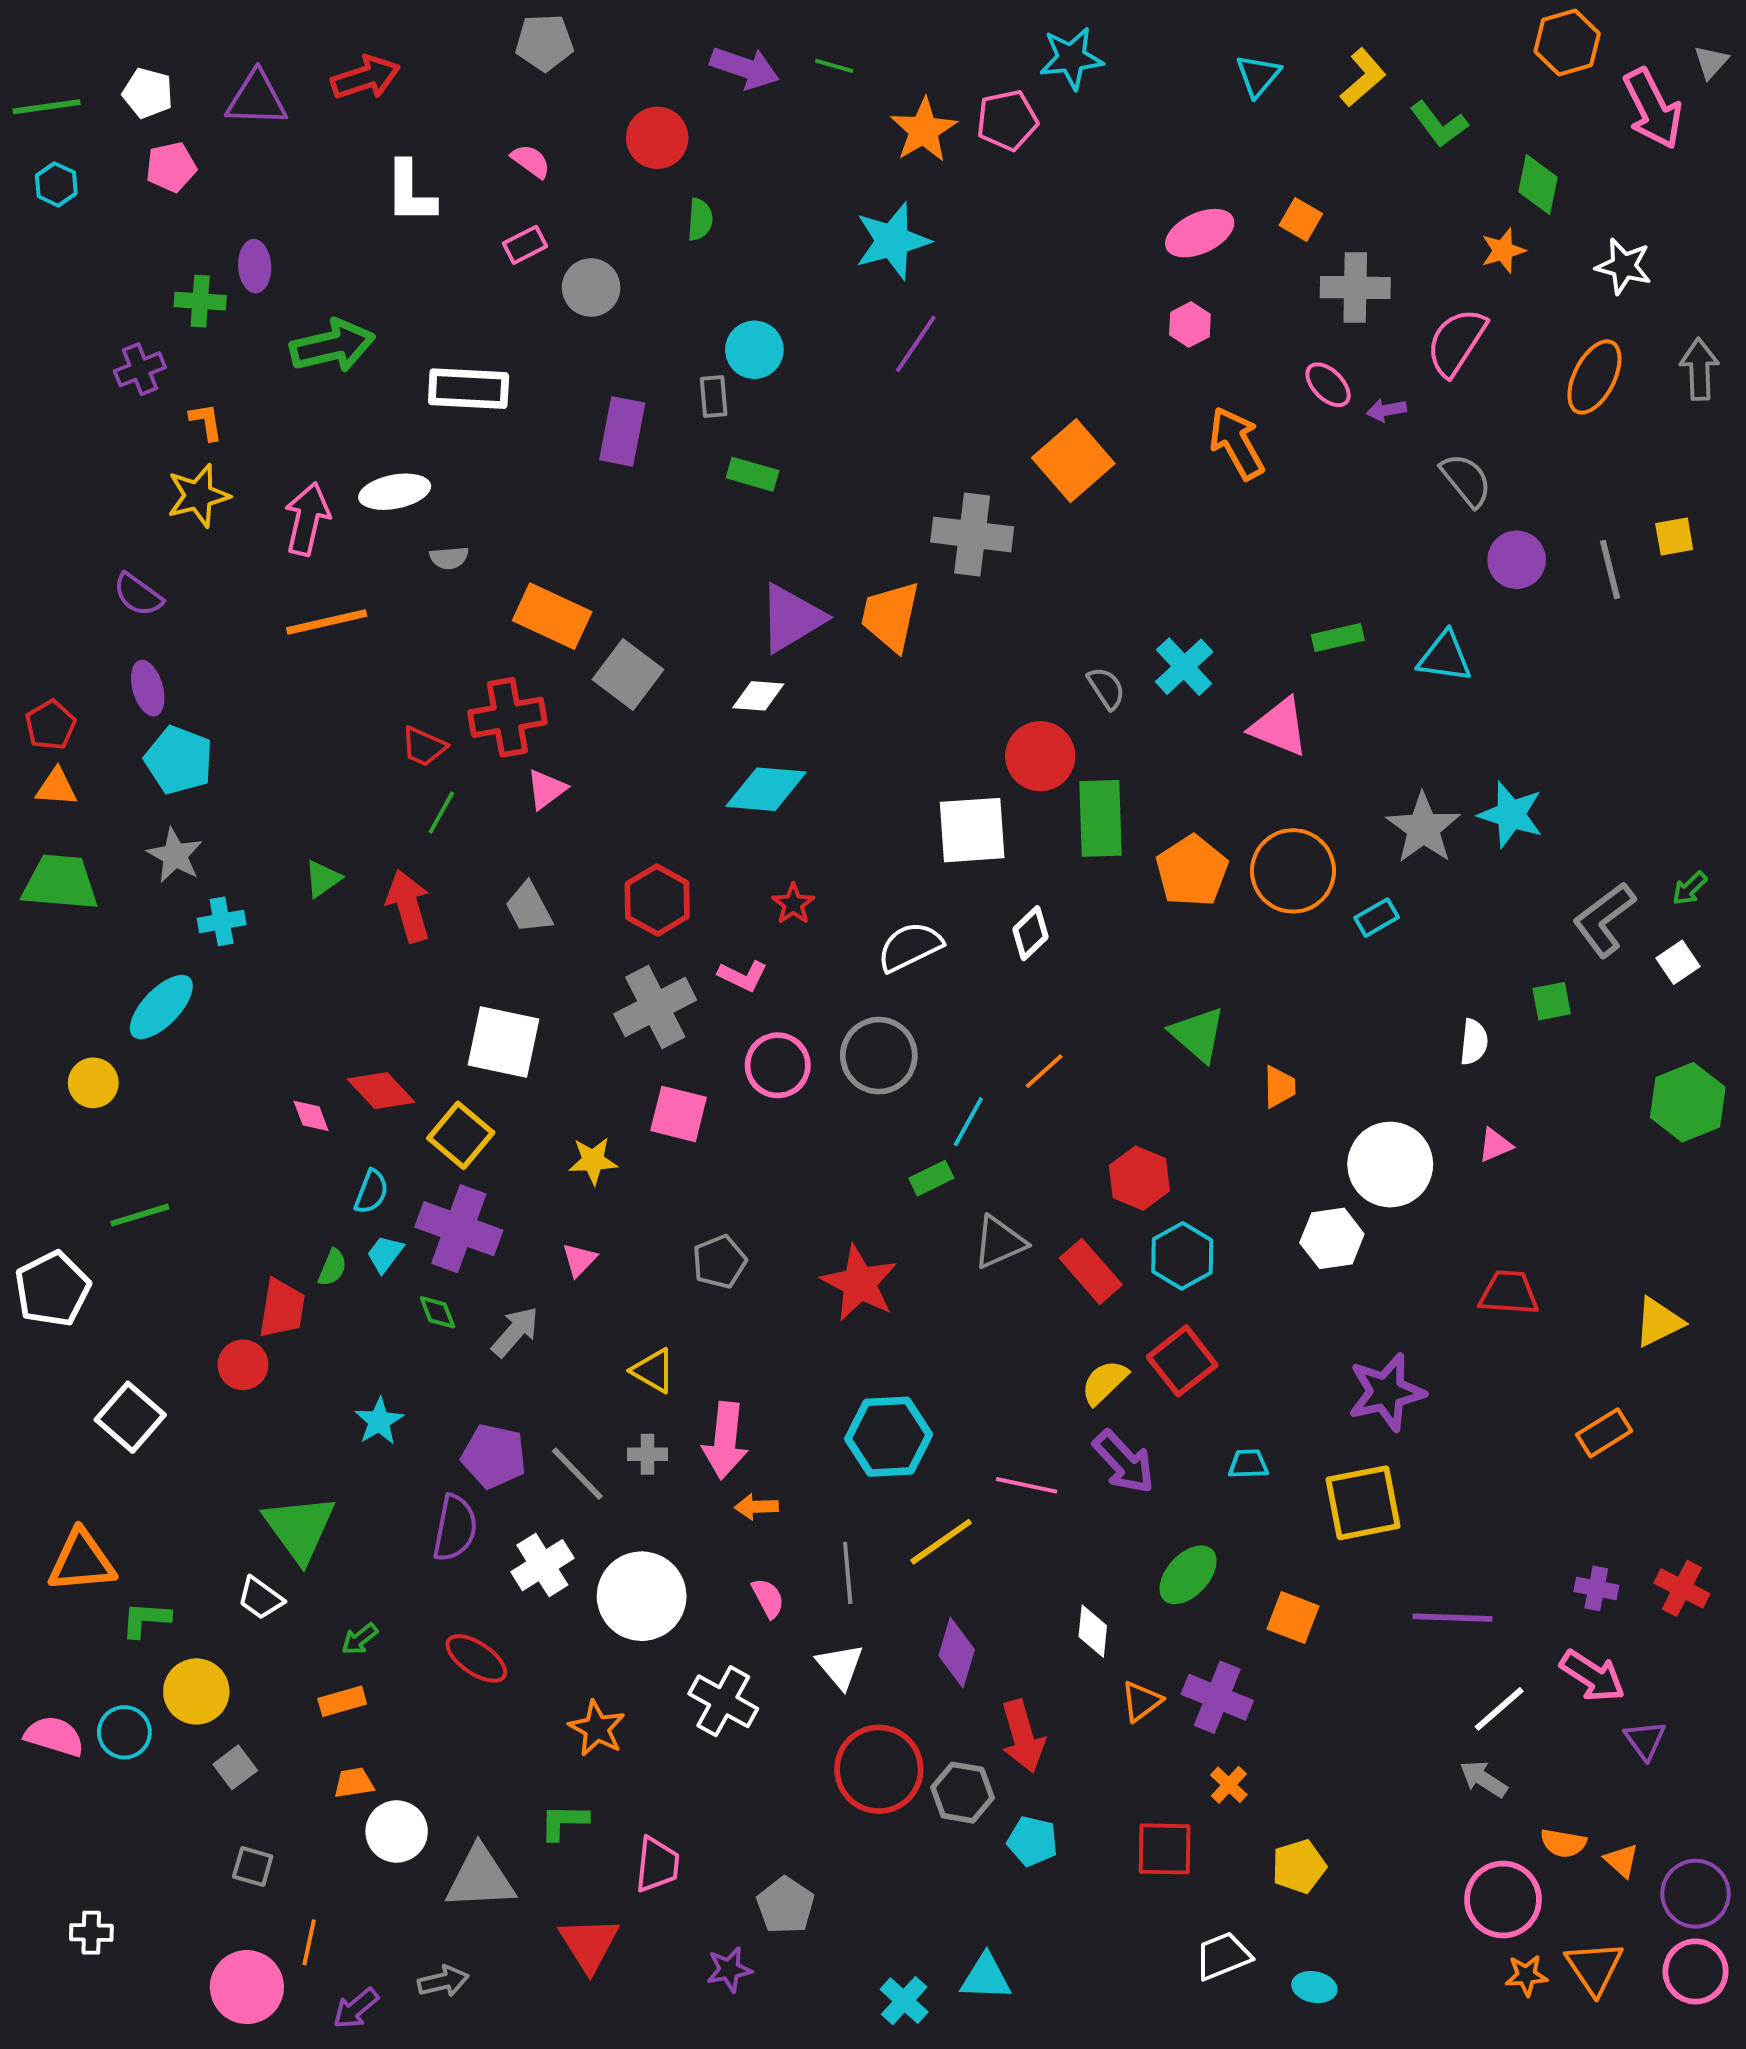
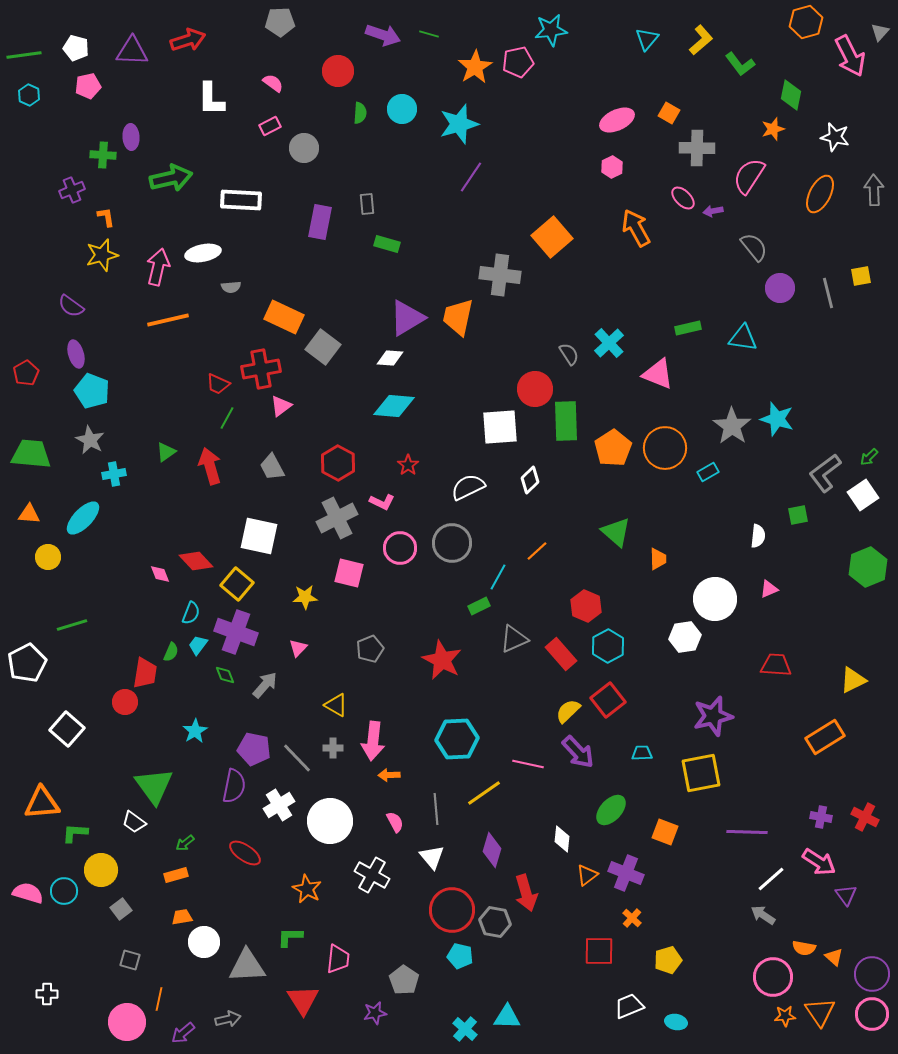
cyan circle: (754, 350) -> (402, 109), moved
orange triangle: (56, 787) -> (29, 514), moved
white square: (1678, 962) -> (863, 495), size x1.4
orange rectangle: (1604, 1433) -> (825, 737), size x1.4
cyan pentagon: (1032, 1841) -> (460, 956), moved

